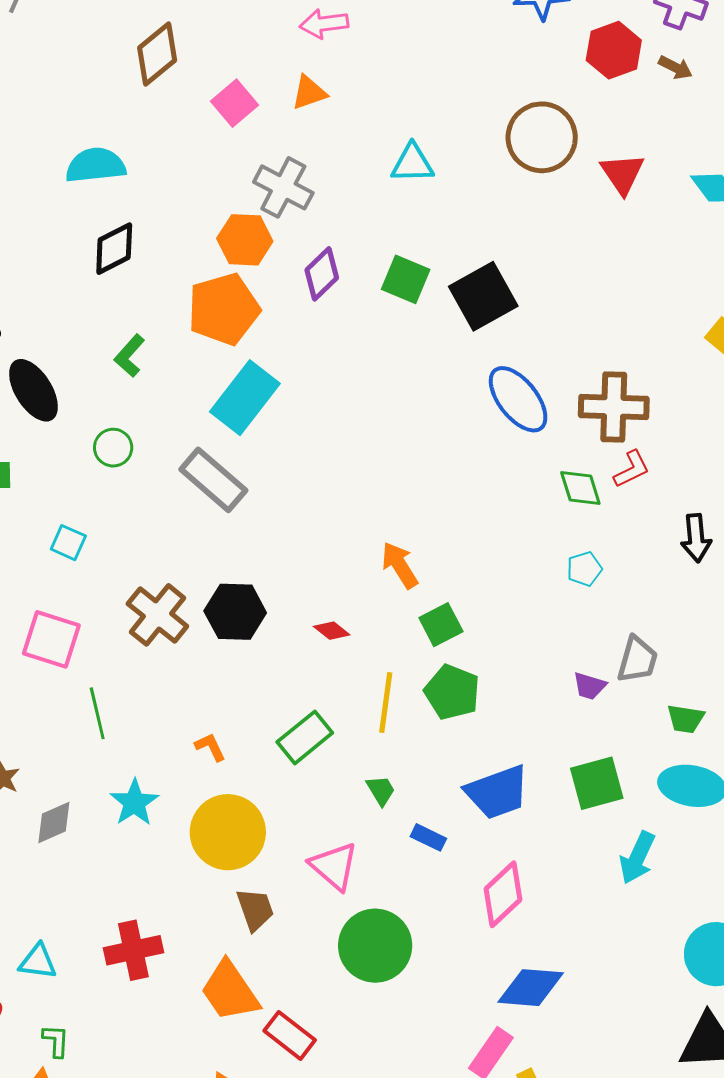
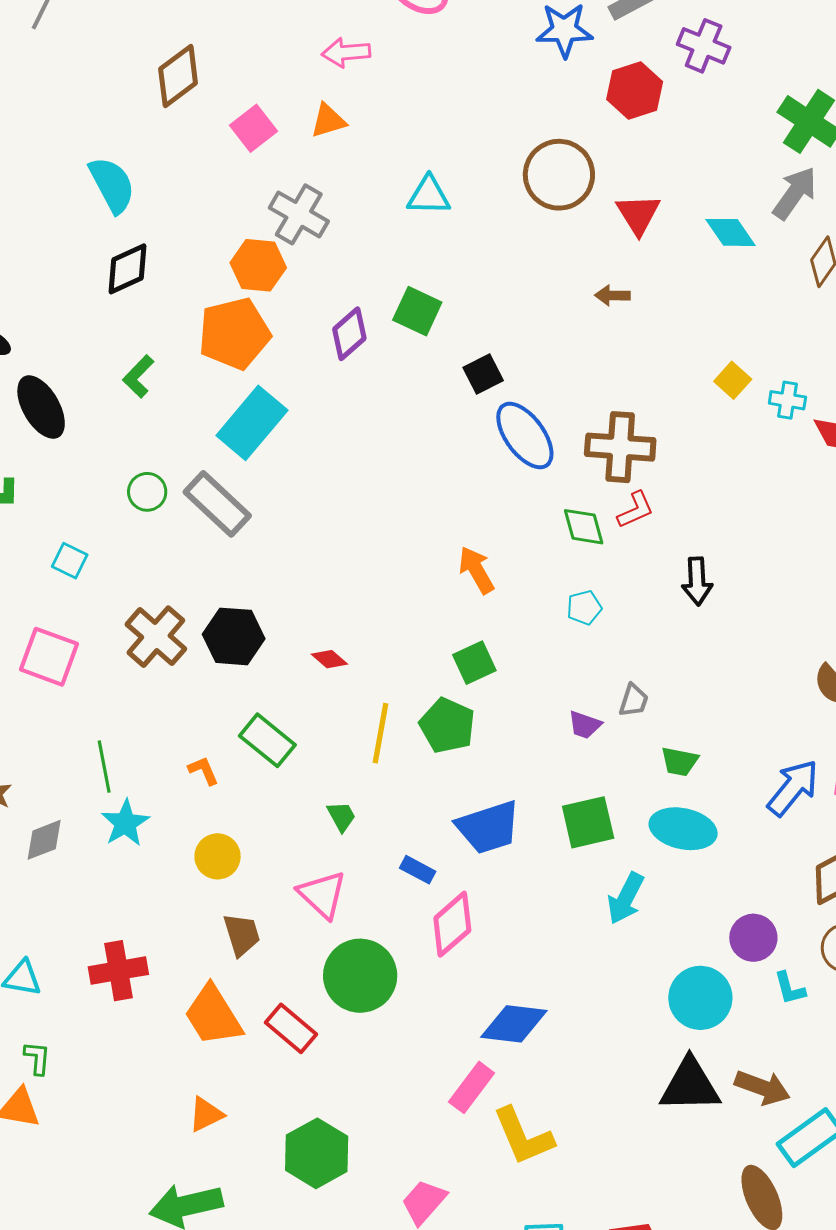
brown arrow: (675, 67) -> (612, 295), moved, turned 152
cyan semicircle: (96, 165) -> (112, 185), turned 66
purple diamond: (322, 274) -> (349, 334), moved
black square: (483, 296) -> (483, 374), moved, size x0.6
green circle: (113, 448) -> (147, 492), moved
orange arrow: (400, 565) -> (476, 570), moved
green square: (441, 625) -> (474, 663), moved
gray trapezoid: (637, 660) -> (634, 700), size x0.7
green line: (97, 713) -> (104, 767), moved
green rectangle: (305, 737) -> (267, 740), moved, turned 76
green trapezoid: (381, 790) -> (341, 816), moved
yellow circle: (228, 832) -> (218, 856), size x0.6
pink diamond: (503, 894) -> (452, 924), moved
red rectangle: (290, 1035) -> (291, 1028), moved

